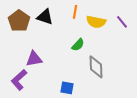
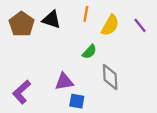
yellow semicircle: (96, 22) -> (110, 25), turned -72
purple triangle: (34, 59) -> (64, 82), moved

